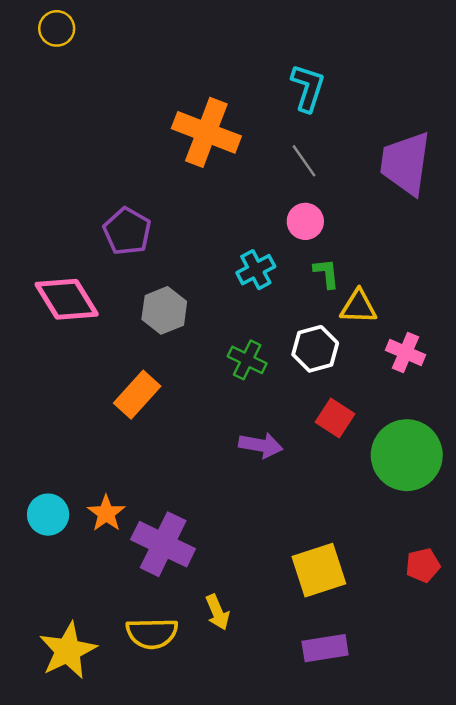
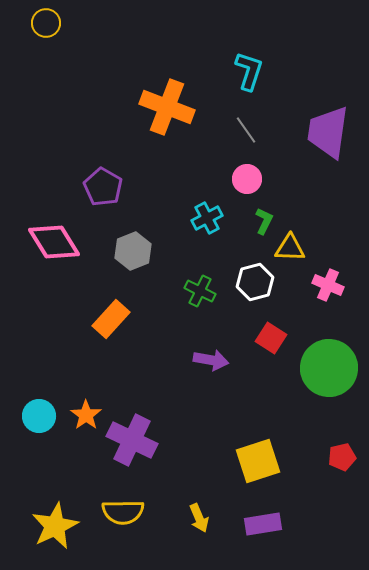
green L-shape: (326, 273) -> (264, 221), turned 32
yellow arrow: (217, 612) -> (199, 518), moved

